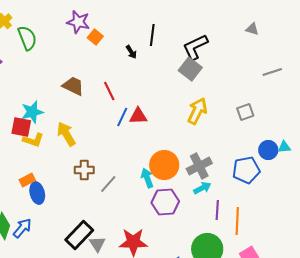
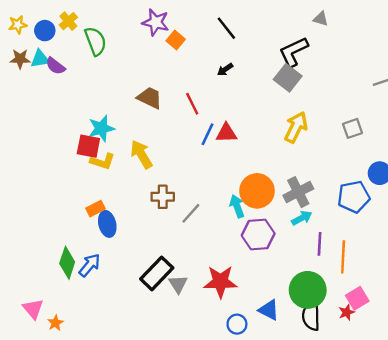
gray triangle: (252, 29) -> (321, 19), moved
black line: (152, 35) -> (226, 28), moved, turned -45
black arrow: (131, 52) -> (225, 69), moved, turned 88

